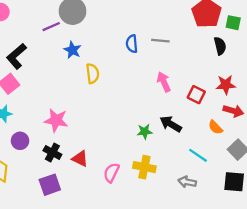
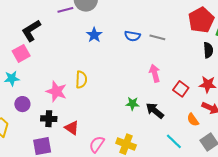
blue semicircle: (132, 44) -> (132, 36), turned -84
blue star: (72, 50) -> (94, 35), moved
yellow semicircle: (93, 74) -> (81, 80), moved
green star: (145, 132) -> (132, 104), moved
black cross: (52, 152) -> (49, 119), turned -35

